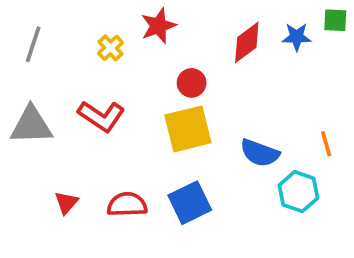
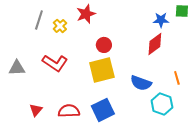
red diamond: (247, 42) -> (155, 44), moved
gray line: (33, 44) -> (39, 20), moved
gray triangle: (31, 125) -> (17, 68), size x0.7

